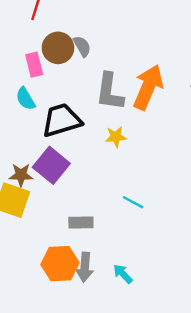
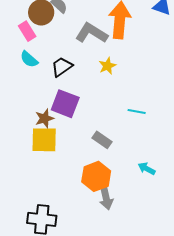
gray L-shape: (110, 92) -> (91, 33), turned 132
black trapezoid: (62, 120) -> (62, 67), size x0.7
gray rectangle: (81, 222) -> (102, 140), turned 54
gray arrow: (85, 267) -> (106, 198), moved

